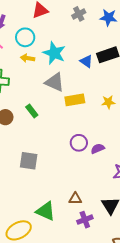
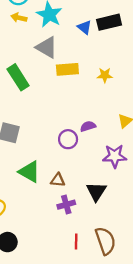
green rectangle: (32, 111) -> (18, 77), size x1.6
purple circle: (79, 143) -> (68, 139), moved
green triangle: (46, 211) -> (29, 172), moved

